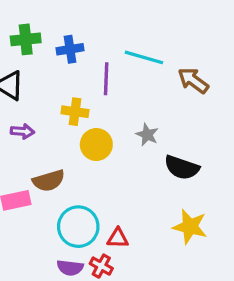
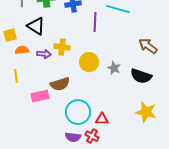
brown arrow: (193, 80) -> (148, 46), moved
yellow cross: (75, 112) -> (62, 47), moved
gray star: (147, 135) -> (114, 68), moved

